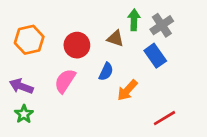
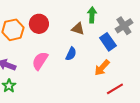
gray cross: (162, 25) -> (124, 26), moved
red circle: (77, 45) -> (39, 24), moved
orange arrow: (127, 90) -> (102, 68), moved

